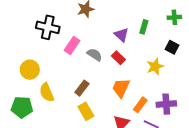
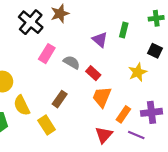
black cross: (48, 27) -> (31, 22), moved, turned 30
red rectangle: (118, 58) -> (93, 73), moved
yellow rectangle: (86, 111) -> (47, 125), moved

